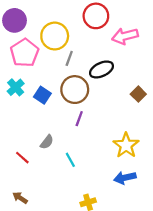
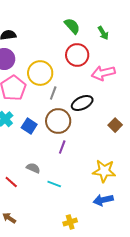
gray semicircle: (47, 142) -> (33, 168), turned -104
yellow star: (126, 145) -> (104, 171), turned -30
cyan line: (70, 160) -> (54, 184), turned -40

